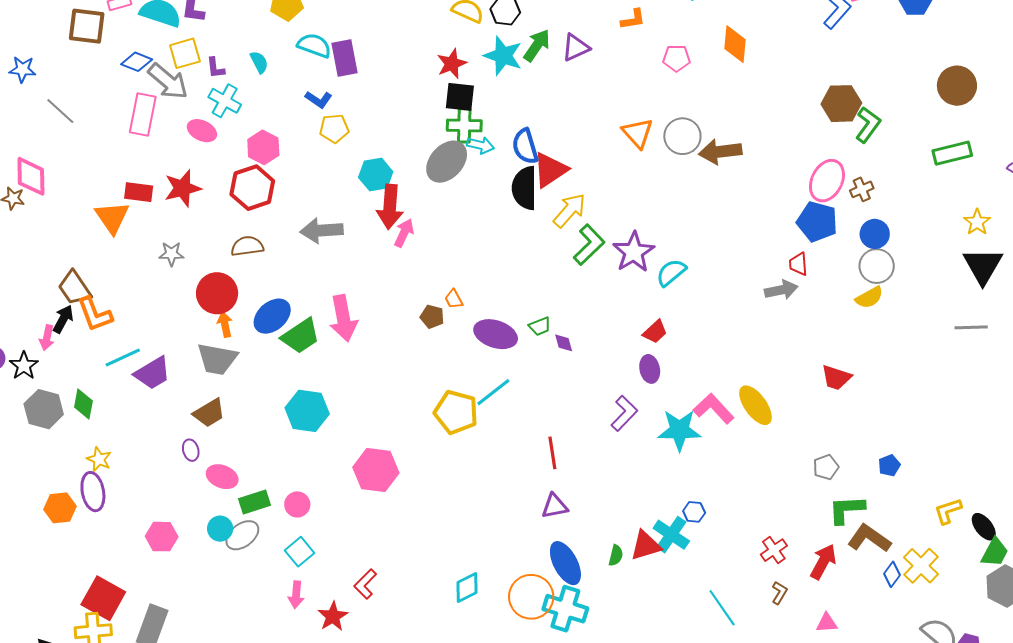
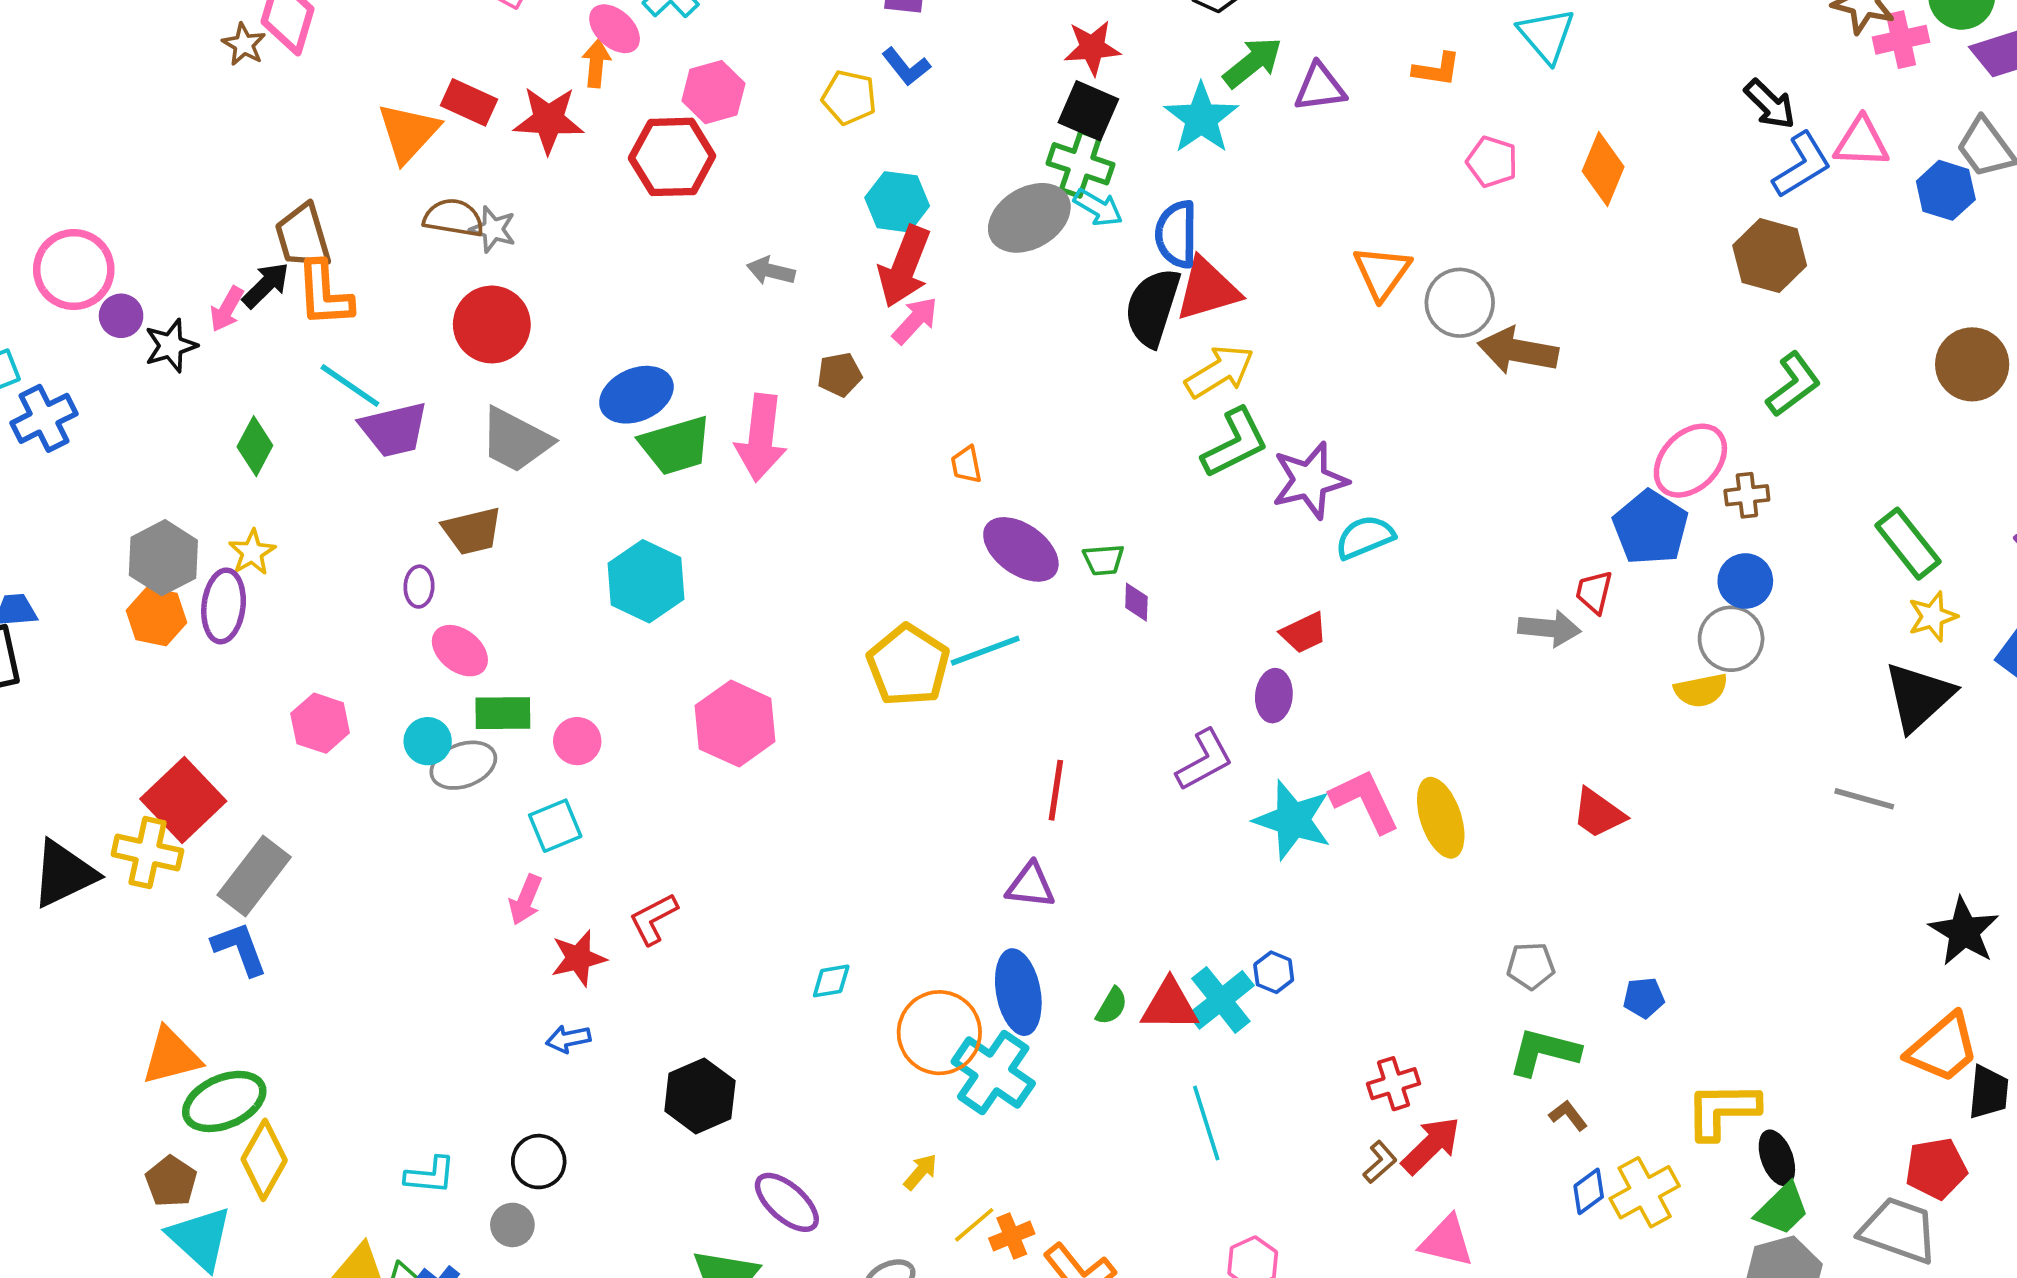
cyan star: (503, 56) -> (1201, 118), moved
blue L-shape: (319, 99) -> (906, 67), moved
brown hexagon: (841, 104) -> (1770, 256), moved
green rectangle: (952, 153) -> (1908, 544), moved, turned 48
gray arrow: (322, 231) -> (771, 271), size x0.6
brown semicircle: (247, 246) -> (454, 218), moved
red circle: (217, 293) -> (492, 324), moved
brown pentagon: (432, 317) -> (840, 375), moved, turned 30
orange arrow: (225, 324) -> (596, 63), moved
cyan line: (123, 357) -> (350, 386), turned 42
gray hexagon: (44, 409) -> (163, 558), moved
yellow L-shape: (948, 511) -> (1722, 1110), size x1.4
brown L-shape: (869, 538) -> (1568, 1115), size x0.5
red arrow: (823, 562) -> (1431, 1145), moved
cyan diamond: (467, 587) -> (831, 981), size x0.7
cyan line: (722, 608) -> (1206, 1123), moved
pink triangle: (827, 623) -> (1447, 1241), size x1.4

